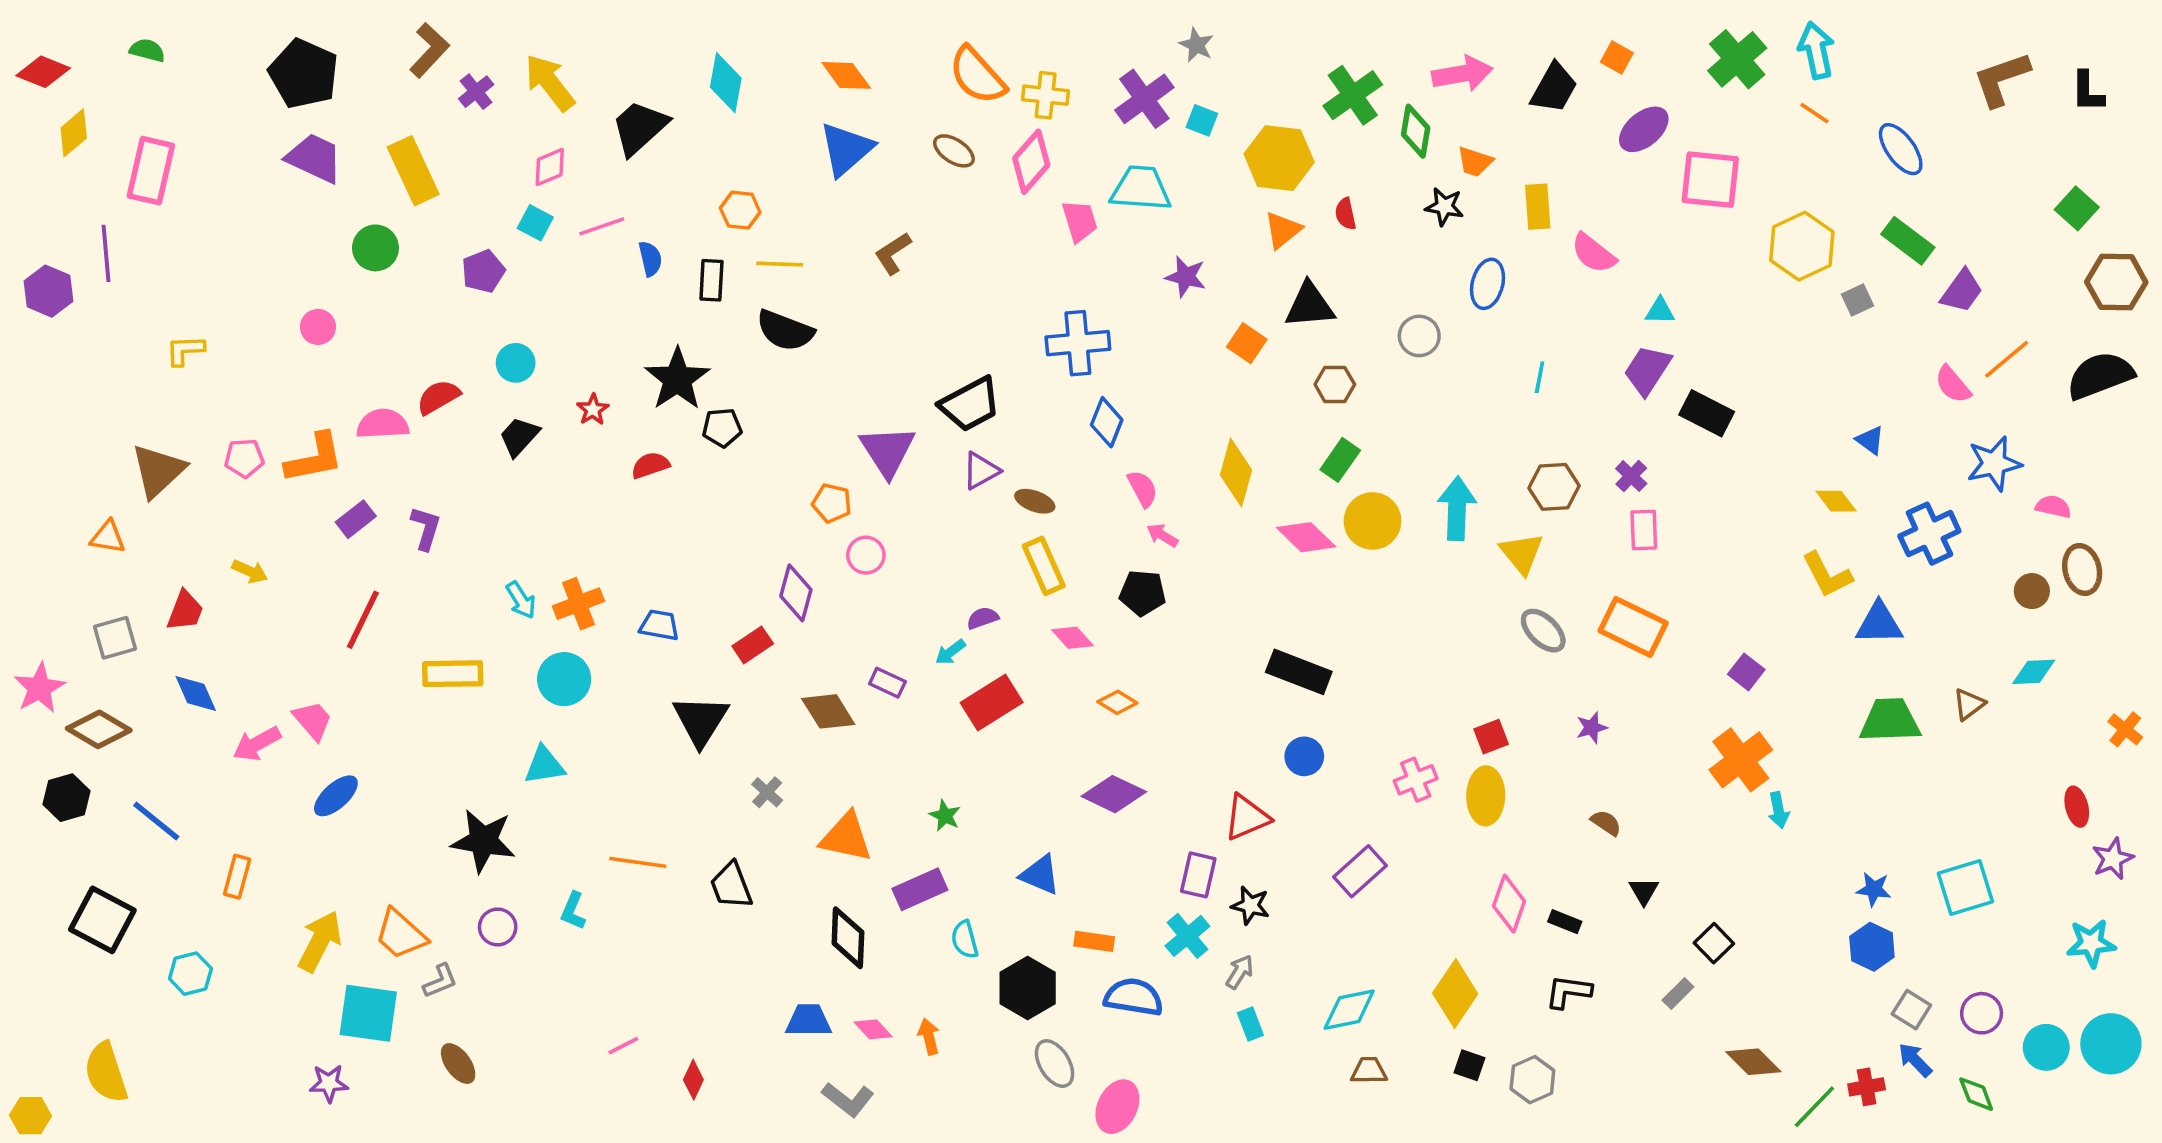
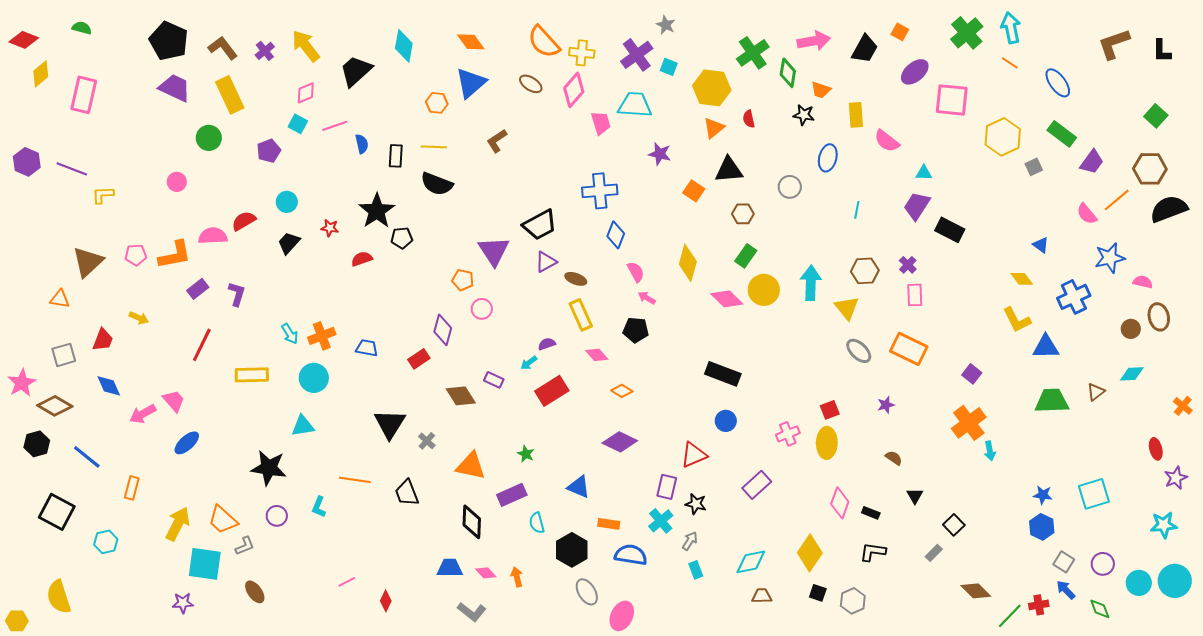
brown L-shape: (429, 50) -> (223, 48), moved, turned -80
orange hexagon: (740, 210) -> (437, 103), moved
purple line: (106, 253) -> (72, 169), moved, turned -64
brown hexagon: (2116, 282) -> (1150, 169), moved
red star: (593, 410) -> (330, 228), turned -30
black triangle: (701, 720) -> (390, 424), moved

